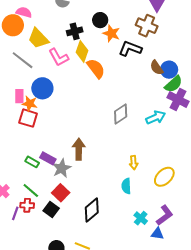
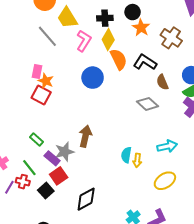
brown cross: (147, 26) -> (171, 38), moved
black L-shape: (130, 49) -> (145, 62), moved
pink L-shape: (59, 57) -> (84, 41), turned -130
brown semicircle: (157, 68) -> (162, 82), moved
blue circle: (42, 88) -> (93, 78), moved
gray diamond: (121, 114) -> (147, 104), moved, turned 65
cyan arrow: (156, 117) -> (167, 146), moved
purple rectangle: (48, 158) -> (52, 158), moved
cyan semicircle: (126, 186) -> (126, 155), moved

